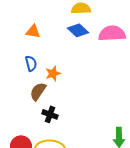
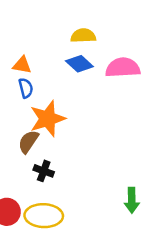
blue semicircle: (31, 63) -> (26, 88), moved
orange star: (53, 73) -> (48, 119), size x1.8

